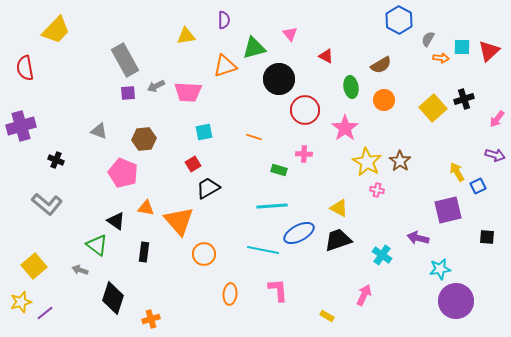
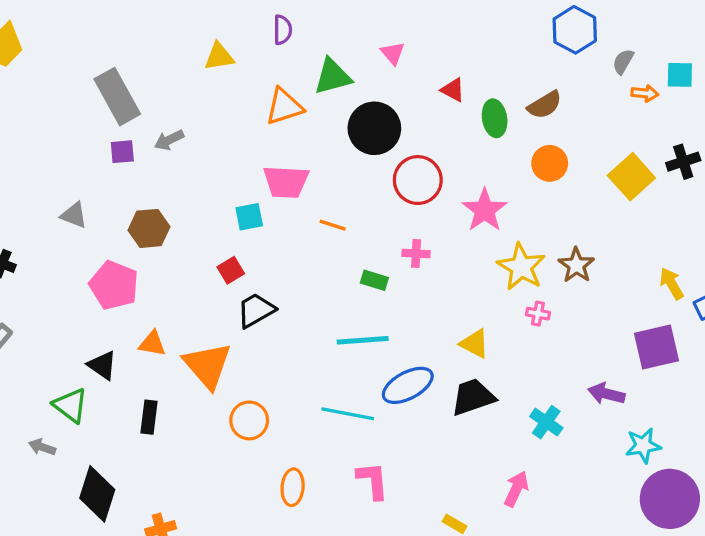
green ellipse: (351, 87) -> (495, 118), moved
pink trapezoid: (188, 92) -> (286, 182), moved

